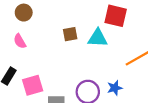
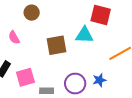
brown circle: (24, 13) -> (32, 13), moved
brown square: (70, 34) -> (57, 45), moved, size x1.5

